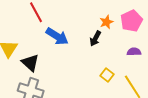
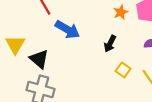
black arrow: (95, 39) -> (110, 44), moved

